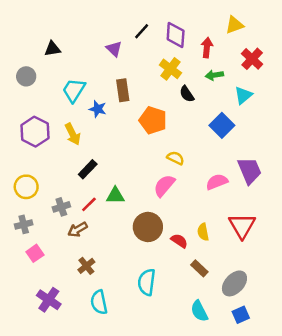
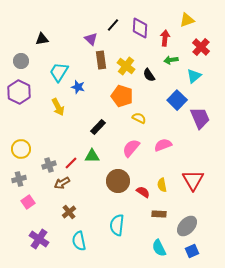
yellow cross: (170, 69) -> (126, 66), moved
brown rectangle: (123, 90) -> (101, 60), moved
purple hexagon: (35, 132) -> (19, 92), moved
yellow semicircle: (176, 158) -> (139, 118), moved
black rectangle: (88, 169) -> (98, 127), moved
purple trapezoid: (250, 171) -> (200, 118), moved
pink semicircle: (217, 182) -> (163, 145), moved
brown rectangle: (199, 268) -> (159, 214), turned -40

